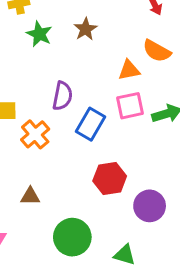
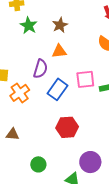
orange triangle: (129, 70) -> (59, 51), moved
purple circle: (150, 206) -> (90, 162), moved
green circle: (72, 237) -> (38, 164), size x0.6

